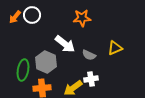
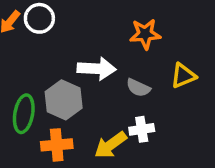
orange star: (82, 18) -> (145, 34), moved
white arrow: (65, 44) -> (97, 69), turned -35

